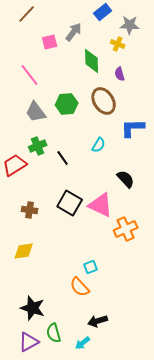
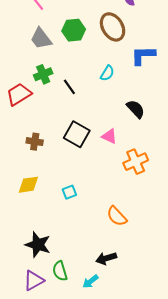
pink triangle: (101, 205) -> (109, 136), size x0.6
cyan square: (91, 267) -> (69, 192), moved
orange semicircle: (80, 287) -> (117, 216), moved

